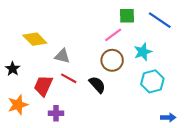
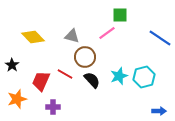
blue line: (160, 20) -> (160, 38), moved
cyan star: (143, 52) -> (119, 76), moved
gray triangle: (62, 56) -> (72, 36), moved
brown circle: (112, 60) -> (85, 57), moved

